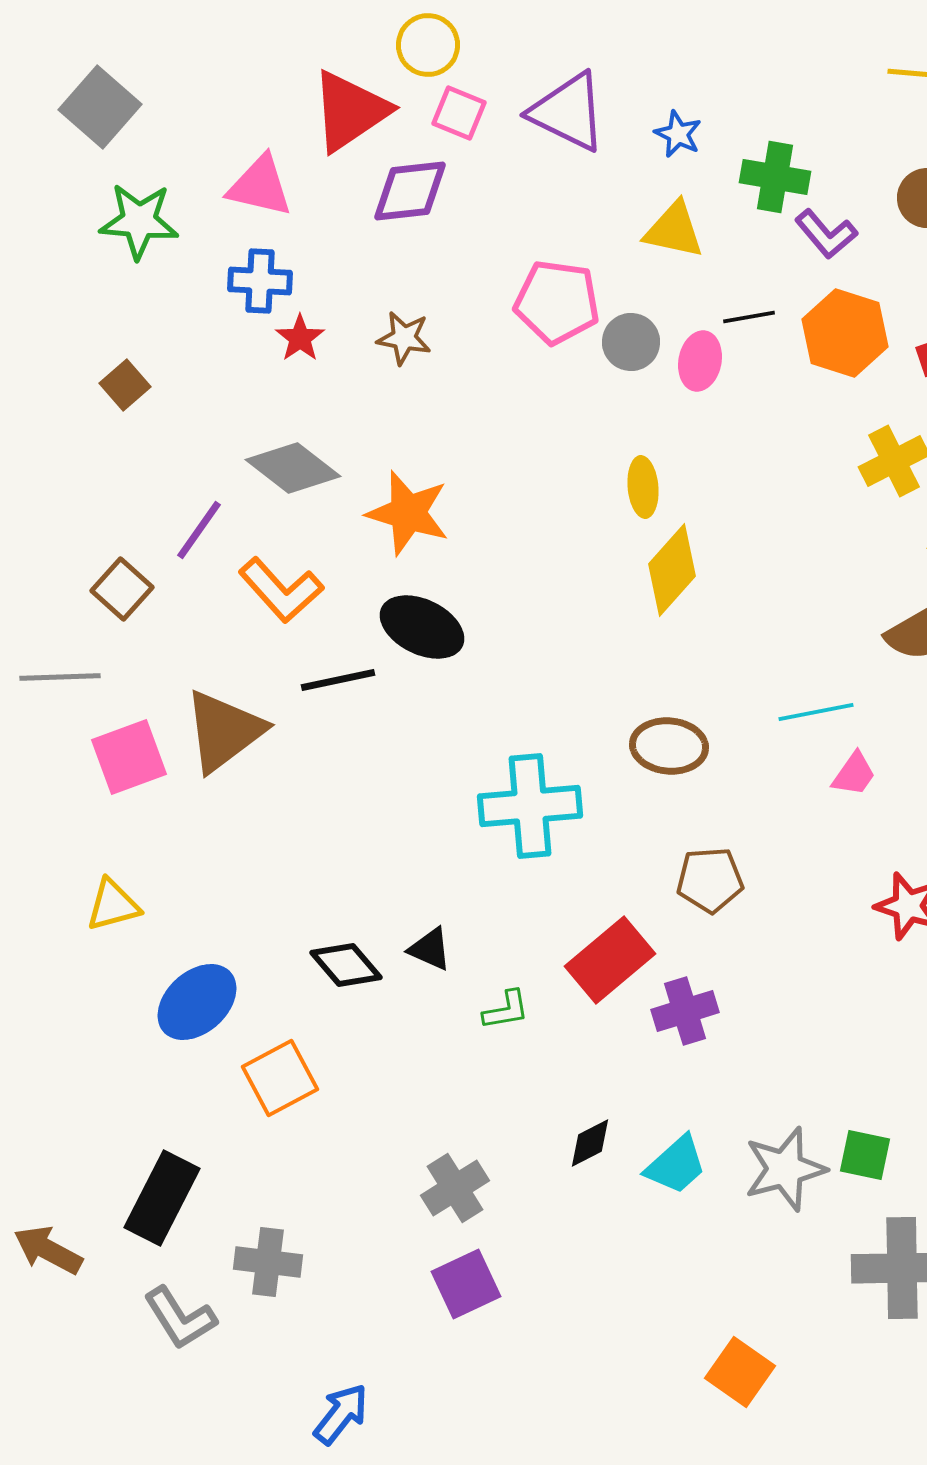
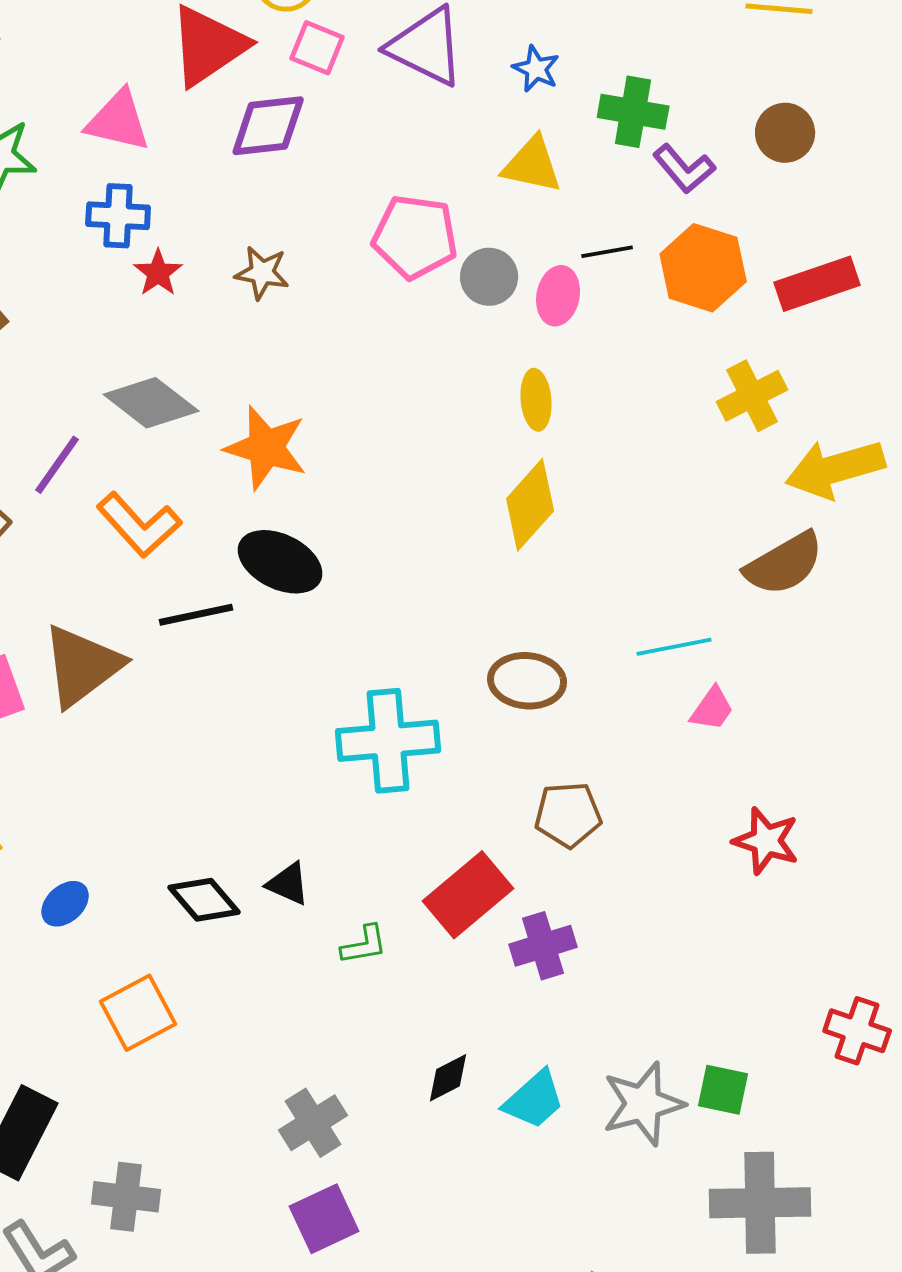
yellow ellipse: (643, 487) -> (536, 400), moved
blue ellipse: (197, 1002) -> (65, 904), moved, size x0.6

